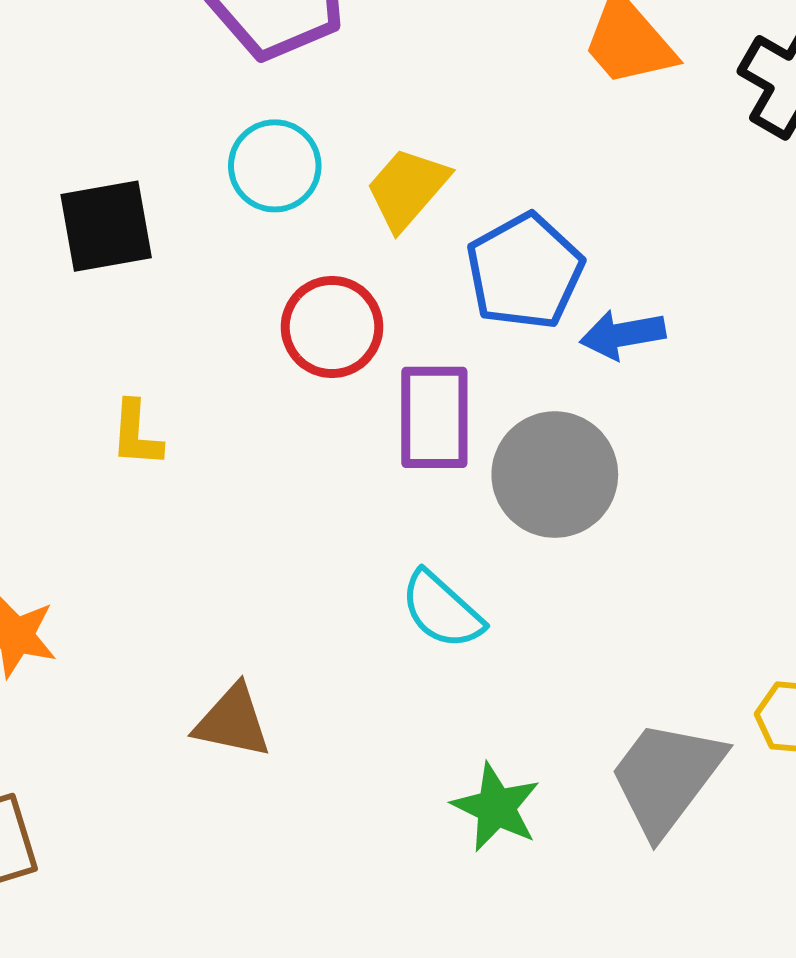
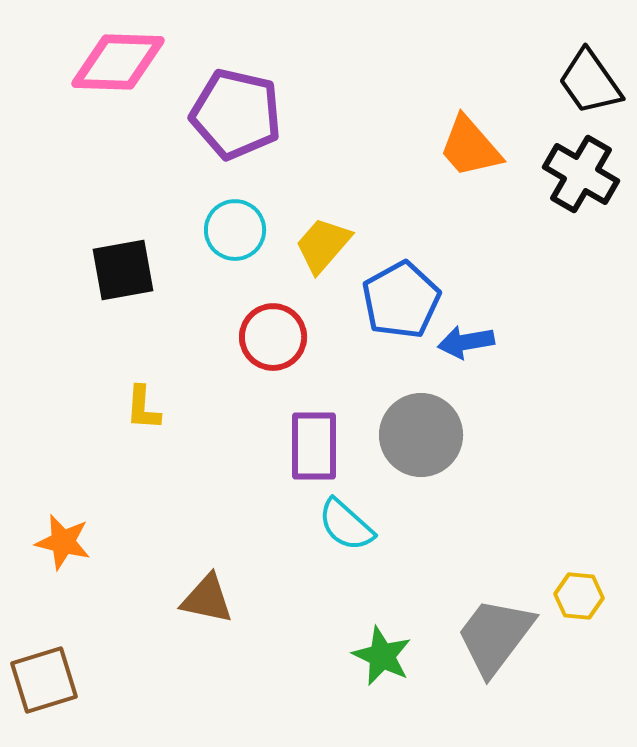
purple rectangle: (434, 417) -> (314, 446), moved

